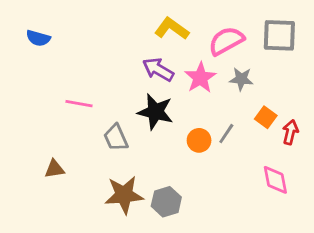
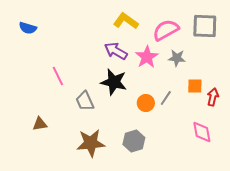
pink line: (79, 104) -> (58, 76), turned 54
orange square: (266, 117) -> (195, 86), turned -35
gray hexagon: (166, 202) -> (134, 141), moved

